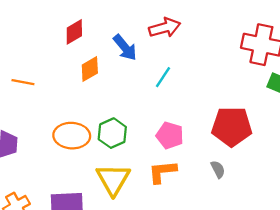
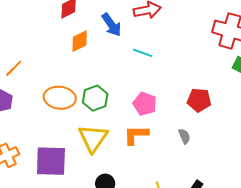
cyan line: (163, 77) -> (143, 53), turned 72
orange line: (23, 82) -> (14, 68), moved, turned -60
red pentagon: (232, 127) -> (199, 100), size x0.7

